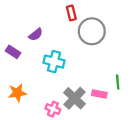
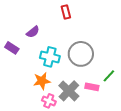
gray circle: (92, 31) -> (81, 54), moved
green line: (118, 82) -> (109, 76), turned 48
orange star: (17, 93) -> (42, 81), moved

